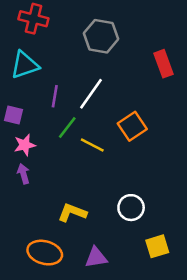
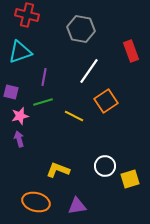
white line: (91, 94) -> (89, 71), moved
green line: (67, 127) -> (43, 102), moved, turned 36
yellow square: (157, 246) -> (130, 179), moved

